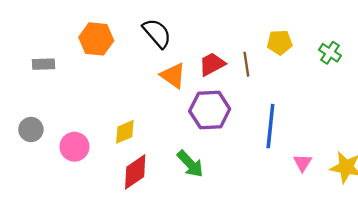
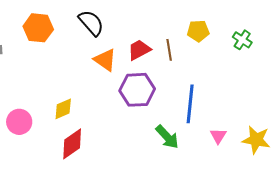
green arrow: (190, 164) -> (167, 137), moved

